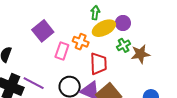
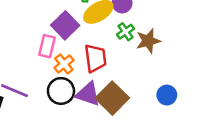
purple square: (43, 31) -> (65, 25), moved
orange cross: (81, 42) -> (64, 64), moved, turned 35

